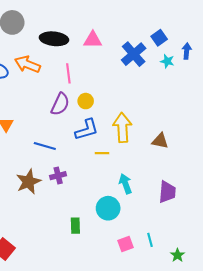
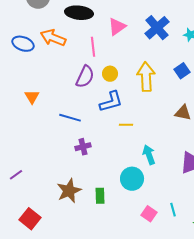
blue square: (159, 38) -> (182, 71), moved
pink triangle: (93, 40) -> (117, 27), moved, turned -36
yellow arrow: (122, 128) -> (146, 77), moved
brown star: (28, 182) -> (69, 191), moved
pink square: (125, 244) -> (149, 214), turned -35

